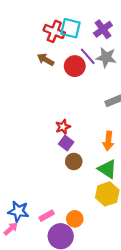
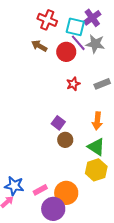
cyan square: (70, 28) -> (75, 27), moved
red star: (63, 127) -> (73, 84), moved
orange circle: (75, 219) -> (66, 193), size x1.5

